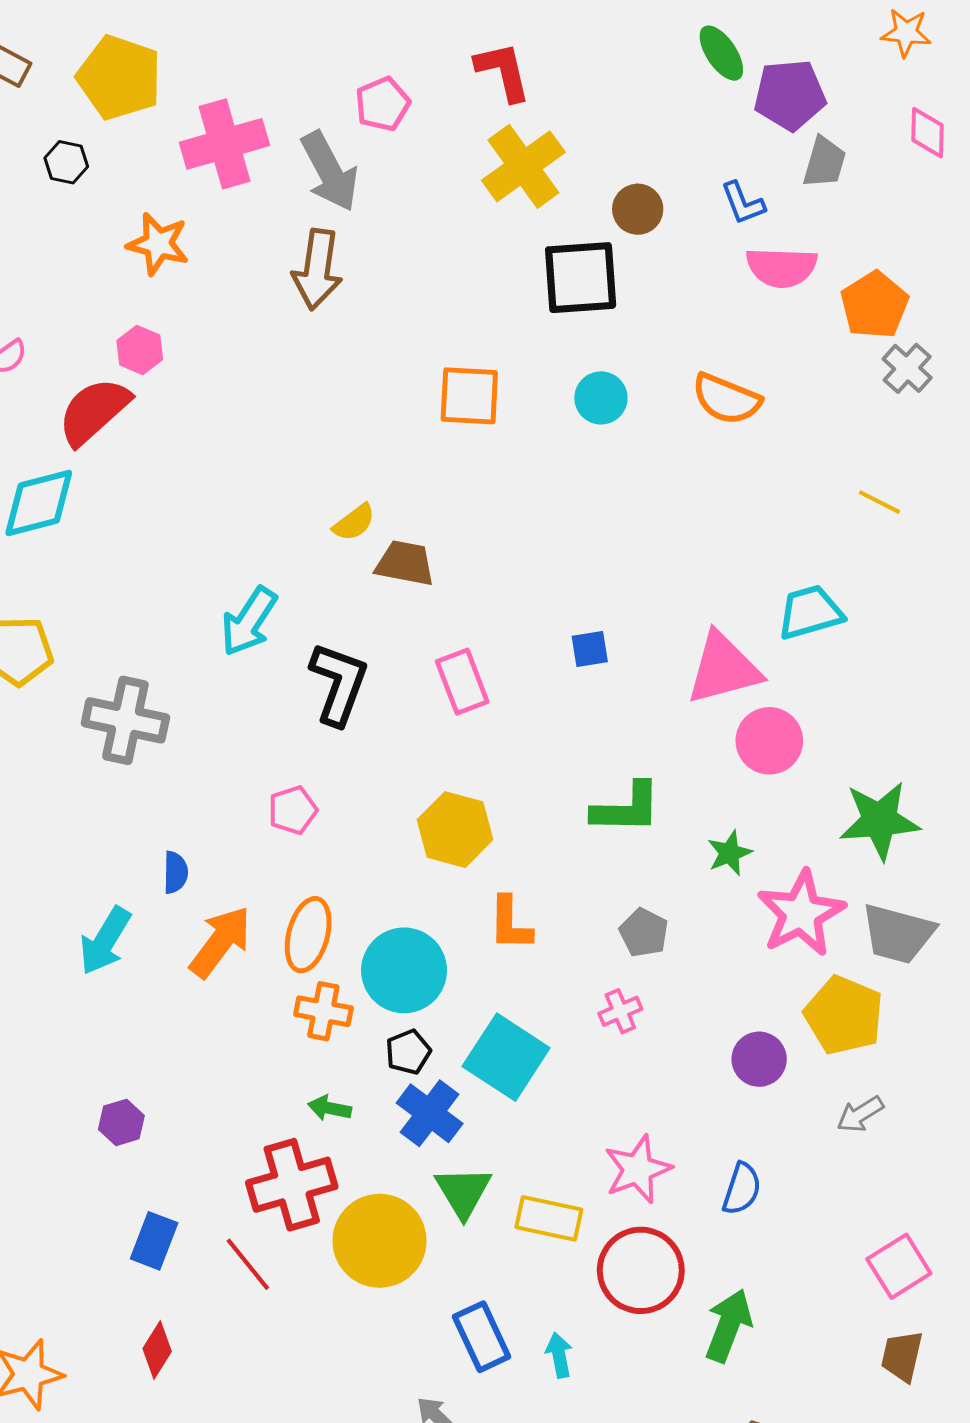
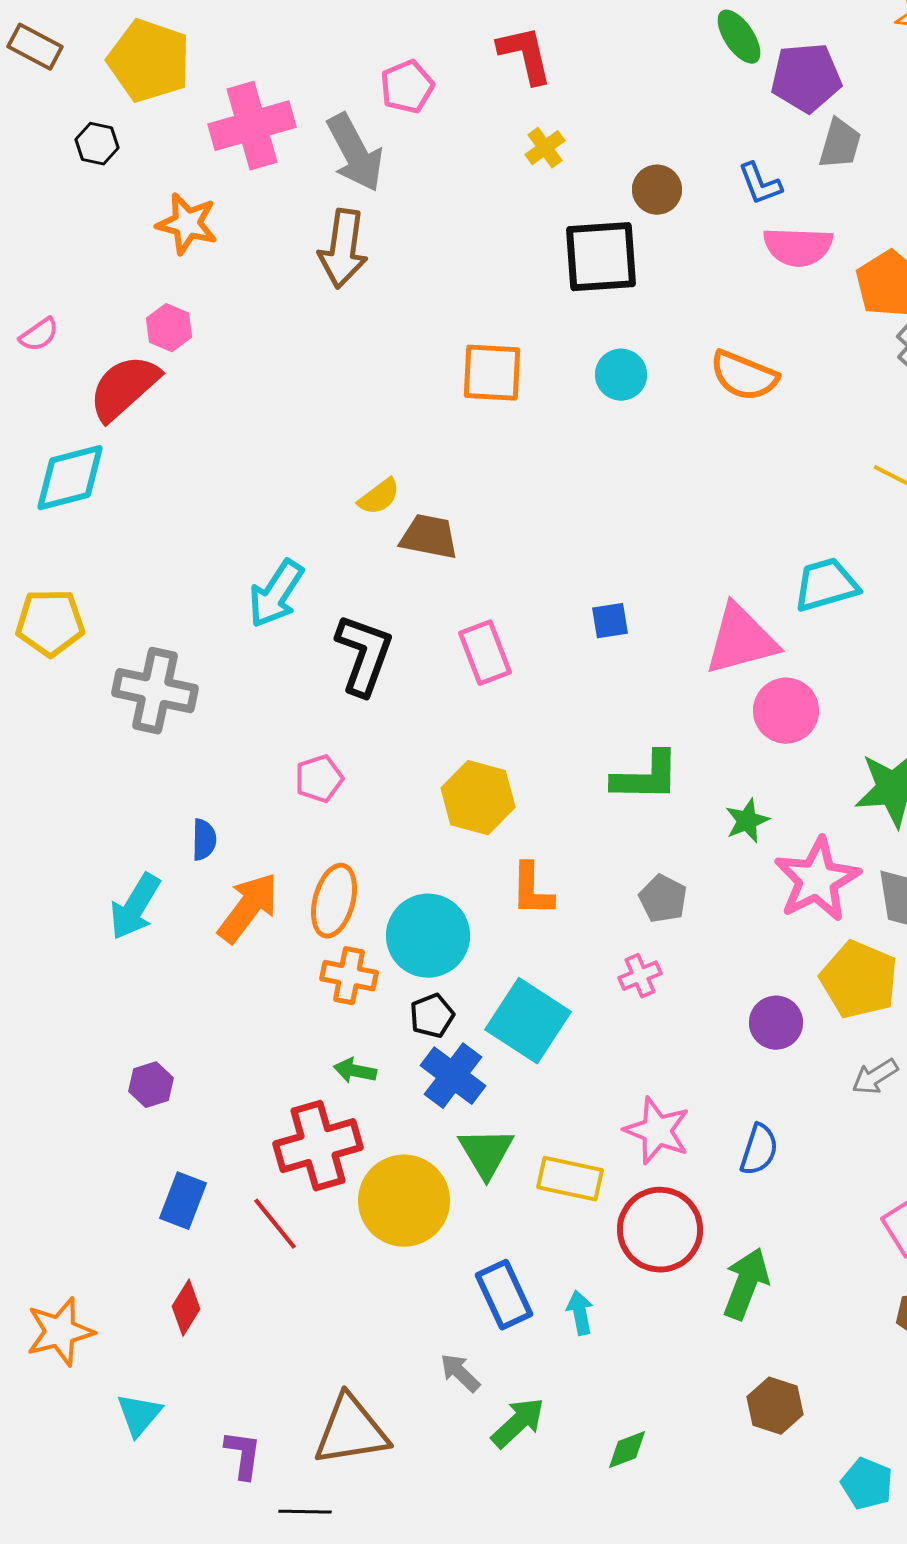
yellow cross: (523, 166) -> (545, 148), size x0.5
pink star: (638, 1169) -> (657, 1131), turned -30

